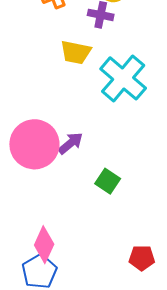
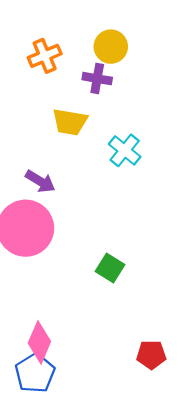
cyan cross: (123, 78) -> (125, 150), size x0.6
purple arrow: (71, 143) -> (40, 181), moved, turned 72

